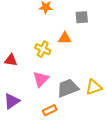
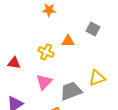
gray square: (82, 17) -> (93, 29), moved, turned 32
yellow triangle: (94, 87) -> (97, 78), moved

